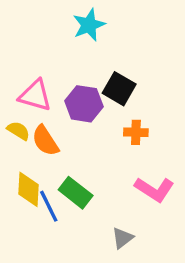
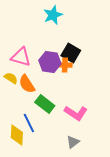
orange cross: (136, 132) -> (65, 65), moved
yellow diamond: (29, 189) -> (17, 135), moved
pink L-shape: (154, 189) -> (76, 113), moved
green rectangle: (76, 193) -> (45, 104), moved

